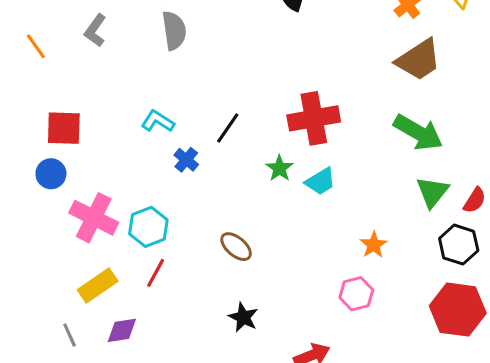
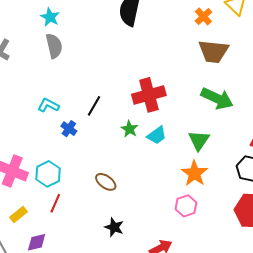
brown trapezoid: (419, 60) -> (213, 51), turned 44
green triangle: (432, 192) -> (199, 140), moved
orange star: (374, 245) -> (194, 173), size x1.5
yellow rectangle: (98, 285) -> (18, 215), size x0.7

